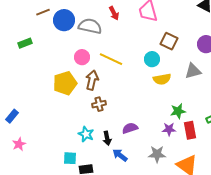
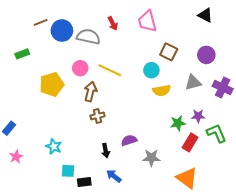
yellow pentagon: (65, 83) -> (52, 84), moved
purple star: (169, 129) -> (198, 116), moved
red rectangle: (190, 130) -> (190, 142), turned 42
cyan star: (86, 134) -> (54, 146), moved
gray star: (157, 154) -> (151, 158), moved
blue arrow: (120, 155) -> (114, 176), moved

